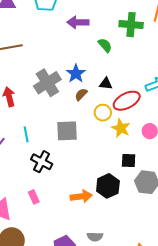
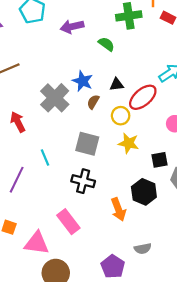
yellow star: (121, 128) -> (129, 143), moved
gray square: (67, 131) -> (87, 144), turned 30
black cross: (42, 162) -> (83, 181), moved
orange arrow: (81, 196) -> (118, 209), turned 90
pink rectangle: (34, 197) -> (68, 222), size x1.6

